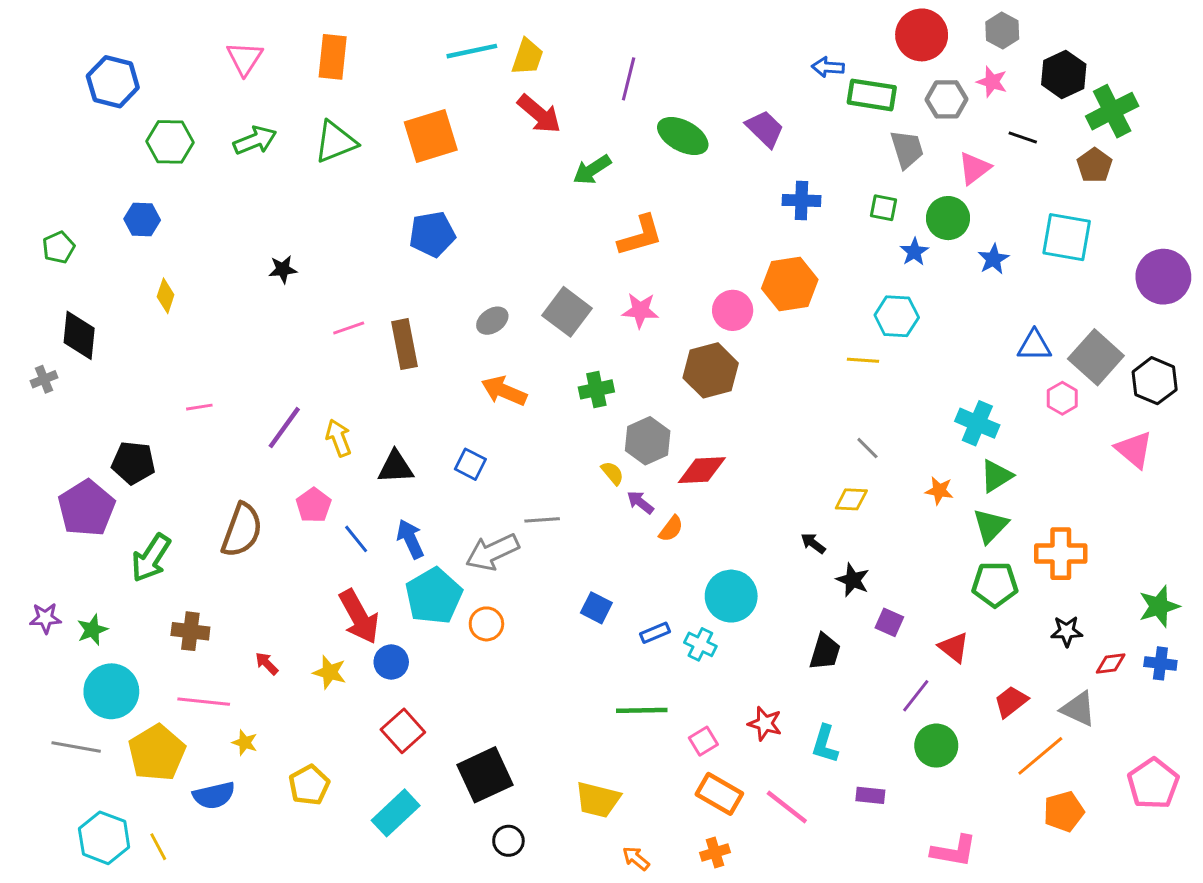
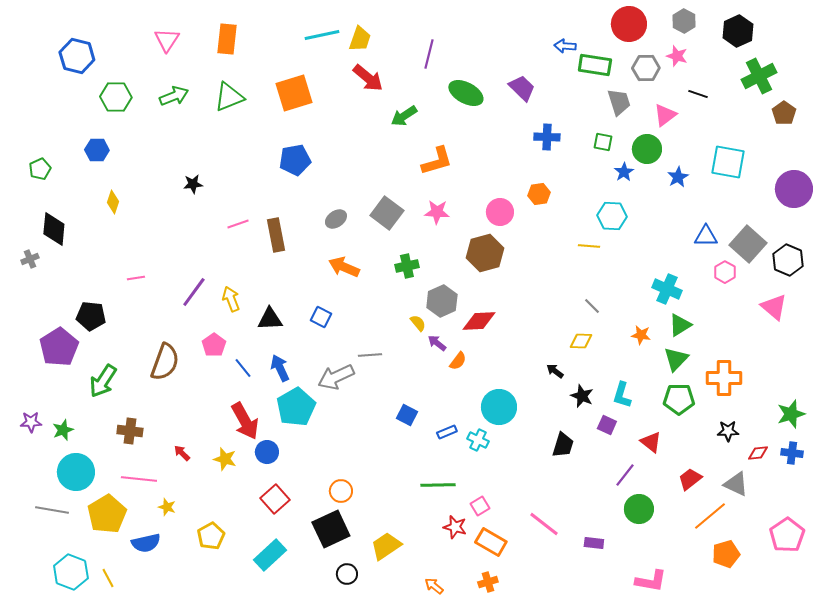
black hexagon: (1064, 74) -> (738, 31), moved
brown pentagon: (1095, 165) -> (784, 113), moved
orange hexagon: (790, 284) -> (539, 194), size x0.6
orange circle: (486, 624) -> (341, 491), moved
red star: (765, 724) -> (455, 527), moved
cyan L-shape: (825, 744) -> (622, 395), moved
yellow trapezoid: (598, 800) -> (386, 546), moved, turned 132
pink line: (787, 807) -> (544, 524), moved

